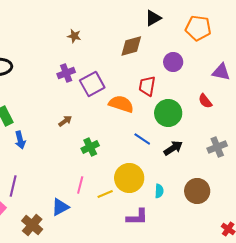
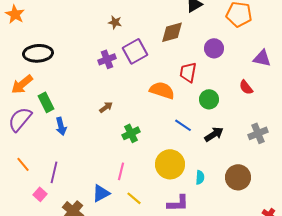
purple square: (92, 84) -> (135, 51), moved
green circle: (168, 113) -> (209, 99), size x0.7
yellow line: (105, 194) -> (134, 198), moved, turned 63

